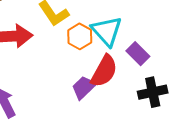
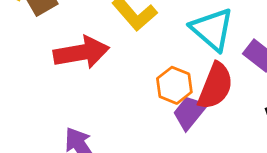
orange hexagon: (80, 36) -> (174, 85), moved

